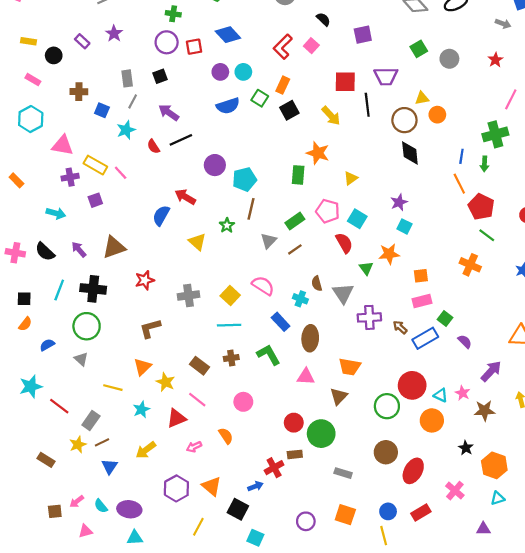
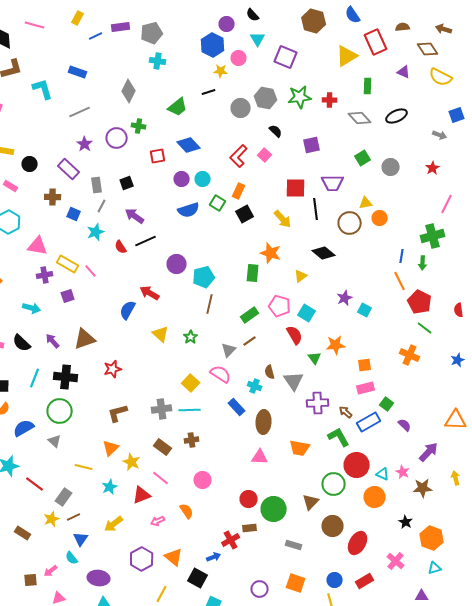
purple rectangle: (82, 41) -> (69, 169), moved, size x1.5
purple circle: (167, 42) -> (117, 138), moved
black diamond: (410, 153) -> (324, 253), moved, turned -45
green star: (227, 225) -> (191, 337), moved
cyan square: (404, 226) -> (365, 310), moved
gray triangle: (269, 241) -> (229, 350), moved
gray cross: (189, 295) -> (162, 409), moved
blue semicircle: (47, 345) -> (24, 428), size x1.5
green L-shape: (269, 355) -> (339, 437), moved
brown triangle: (339, 396) -> (311, 502), moved
cyan semicircle: (101, 506) -> (72, 558), moved

